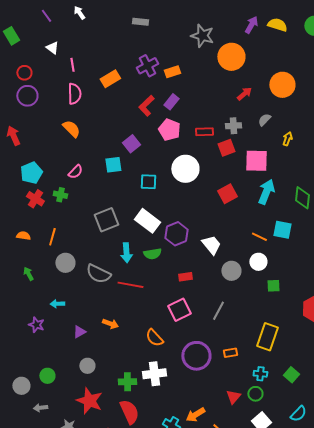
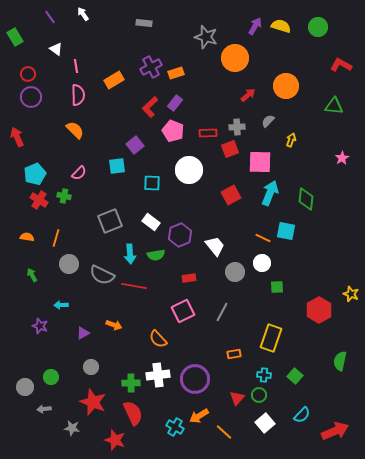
white rectangle: (147, 221) -> (151, 222), size x0.7
purple circle: (196, 356) -> (195, 379), moved

